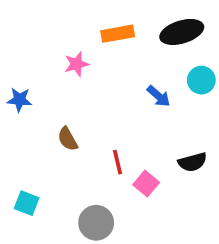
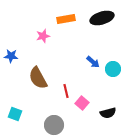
cyan circle: (201, 80) -> (113, 69), moved
blue arrow: (159, 96) -> (93, 62), moved
brown semicircle: (68, 139) -> (38, 78), size x1.6
black semicircle: (192, 162) -> (108, 113), moved

